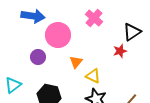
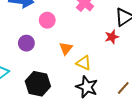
pink circle: (58, 35) -> (47, 20), size x0.6

